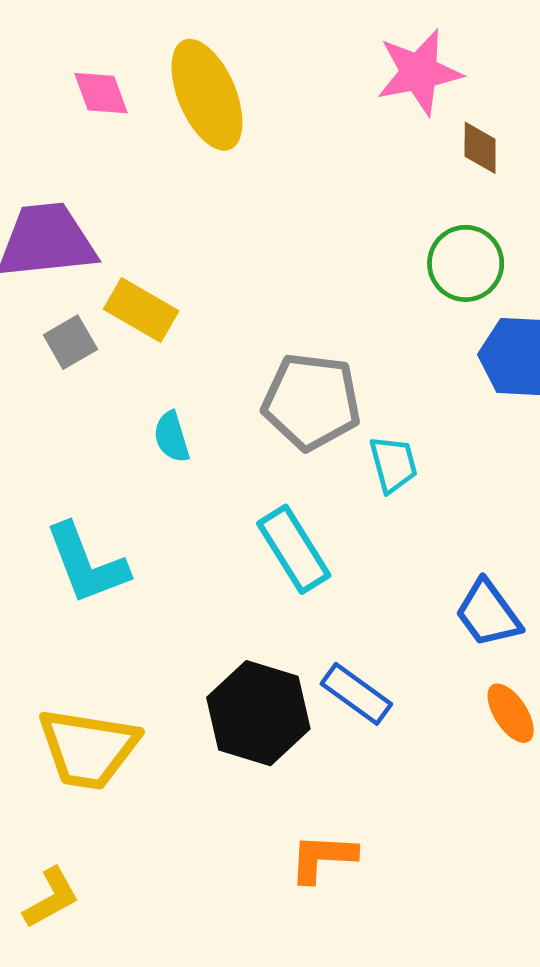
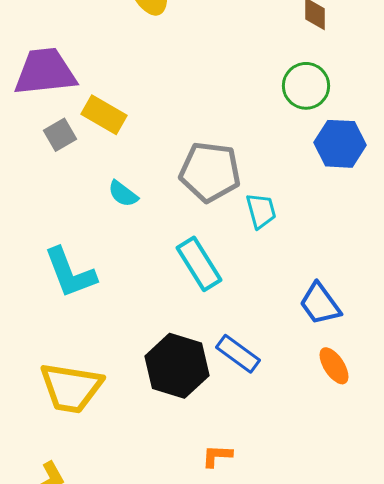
cyan semicircle: (172, 437) -> (123, 194), turned -36
orange L-shape: (323, 858) -> (217, 456), size x0.7

